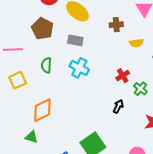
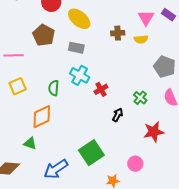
yellow semicircle: (136, 43) -> (141, 39), moved
green semicircle: (46, 65) -> (54, 88), moved
red cross: (123, 76) -> (101, 89), moved

